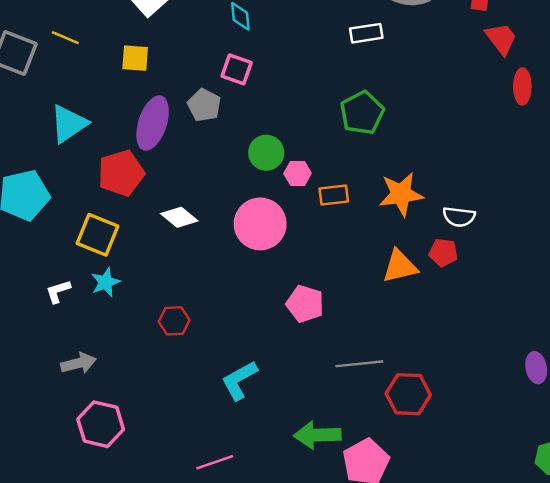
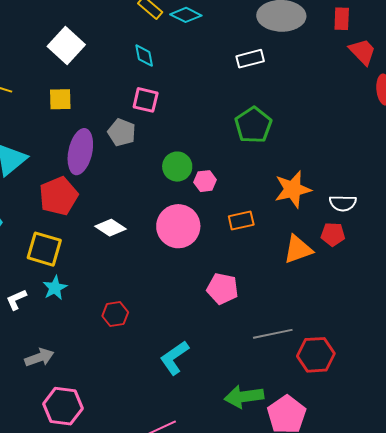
orange rectangle: (334, 195) -> (241, 221), moved

